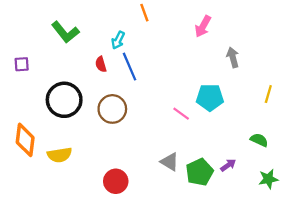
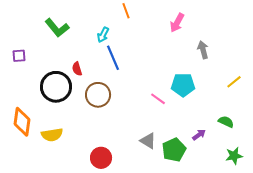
red semicircle: (101, 64) -> (77, 69), moved
yellow line: (268, 94) -> (234, 82), turned 35
purple arrow: (228, 165) -> (199, 135), moved

